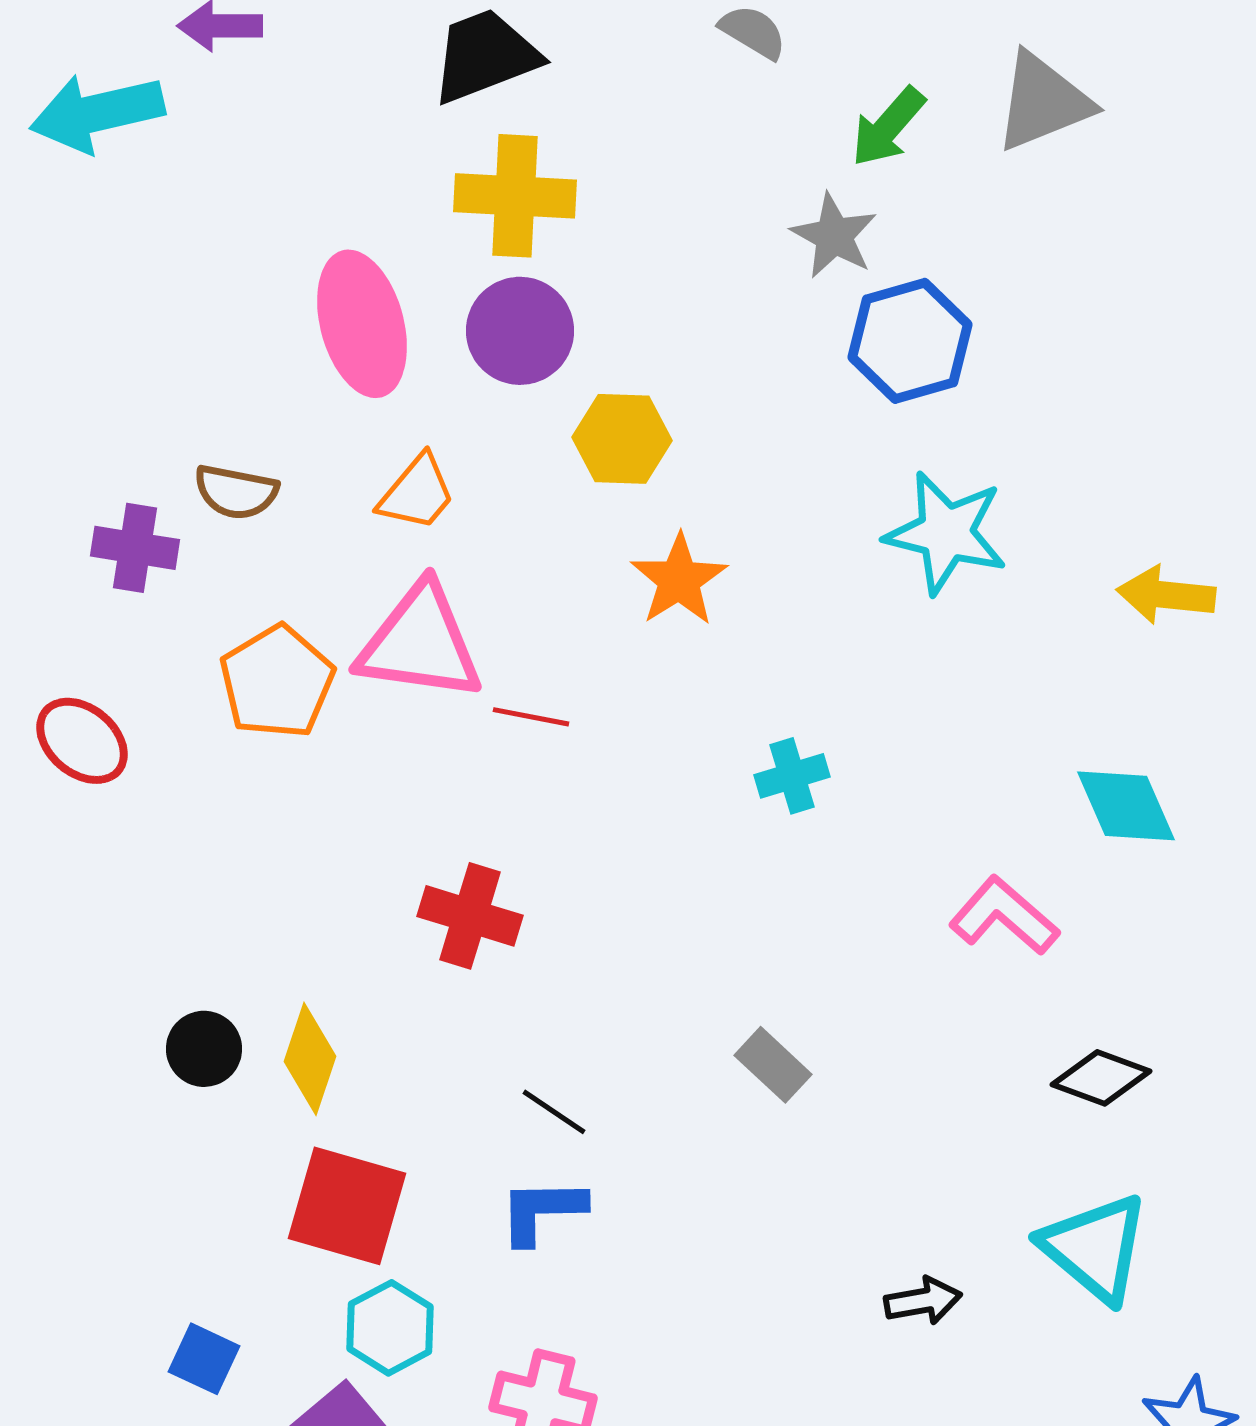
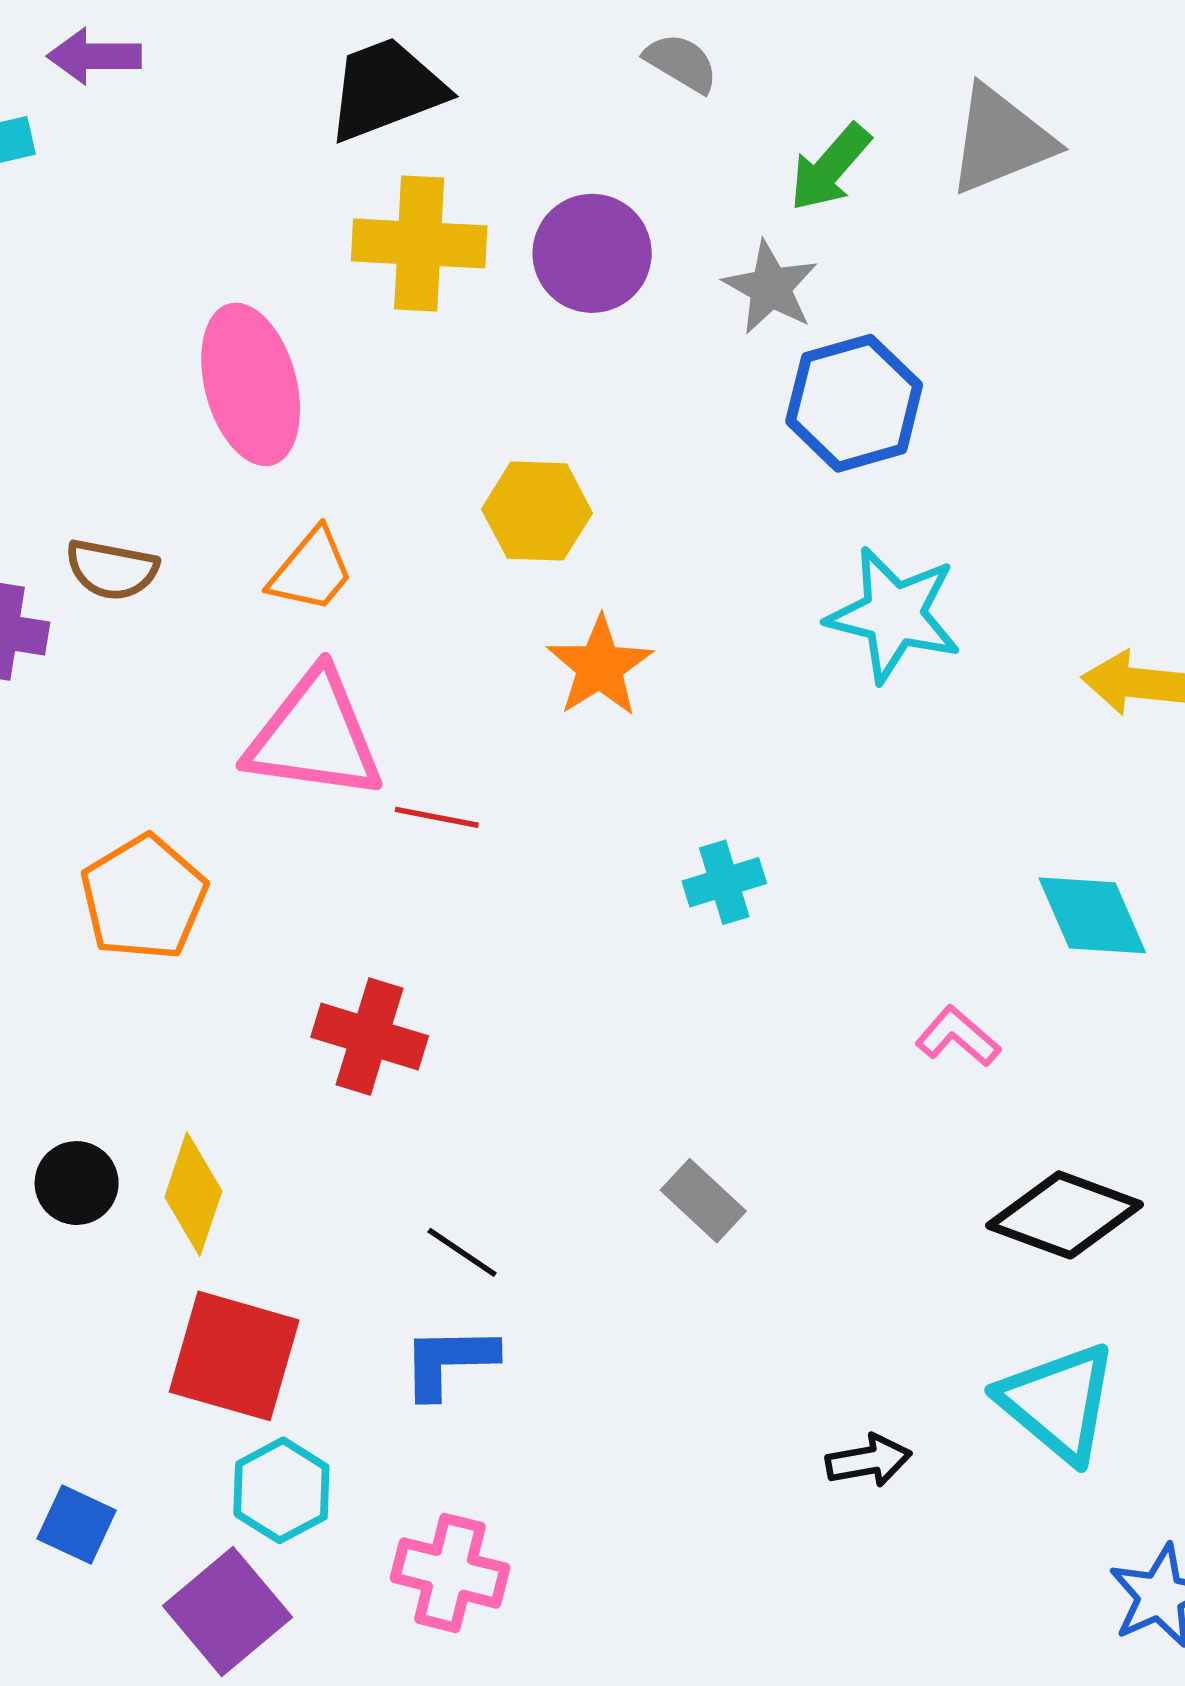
purple circle: (520, 331) -> (592, 253), moved
orange pentagon: (277, 682) -> (144, 898), moved
pink L-shape: (1004, 916) -> (958, 1037), size x0.7
black diamond: (1101, 1078) -> (1065, 1215), size x1.4

